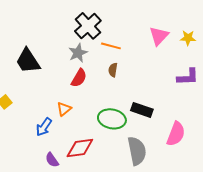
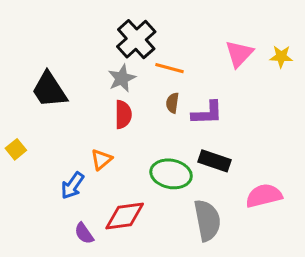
purple L-shape: (188, 77) -> (207, 113), moved
red semicircle: (79, 78) -> (123, 114), turned -30
pink semicircle: (176, 134) -> (264, 196), turned -125

